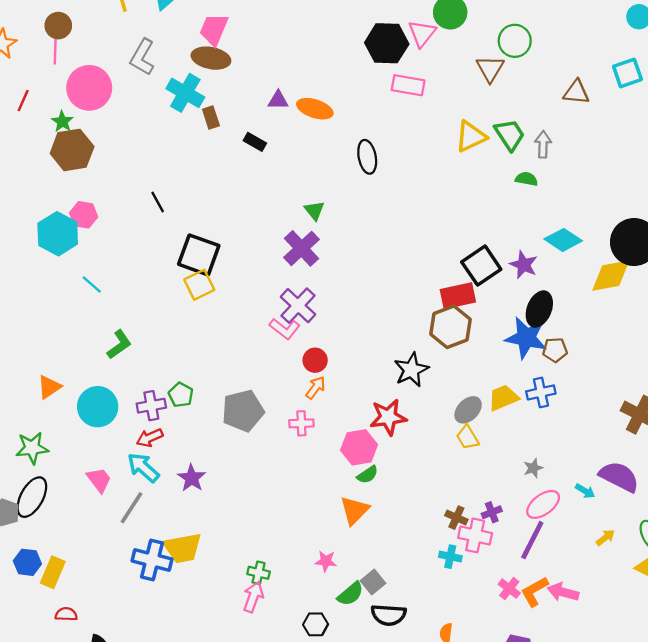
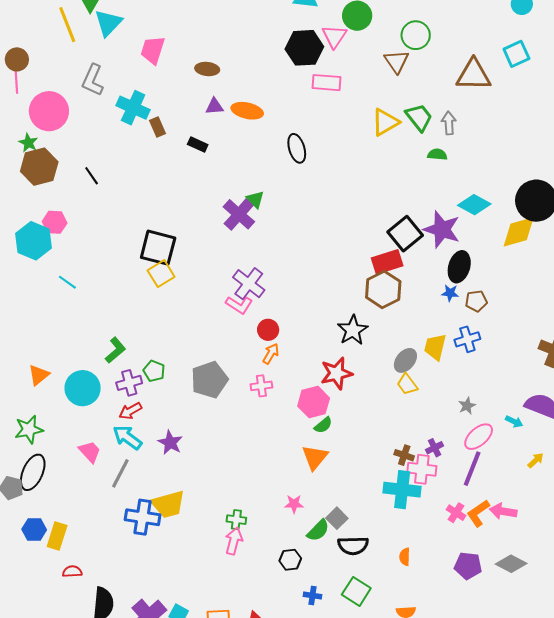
brown ellipse: (211, 58) -> (207, 69), moved, size x0.7
brown triangle: (576, 92) -> (474, 75), size x1.5
black line: (158, 202) -> (92, 176), moved
purple cross: (301, 248) -> (239, 214), moved
purple star: (524, 265) -> (442, 229), size x1.5
blue star: (526, 338) -> (450, 293), size x0.5
green L-shape: (119, 345) -> (115, 350), moved
yellow trapezoid: (503, 398) -> (435, 347), turned -48
cyan cross: (450, 557) -> (402, 490), size x1.8

